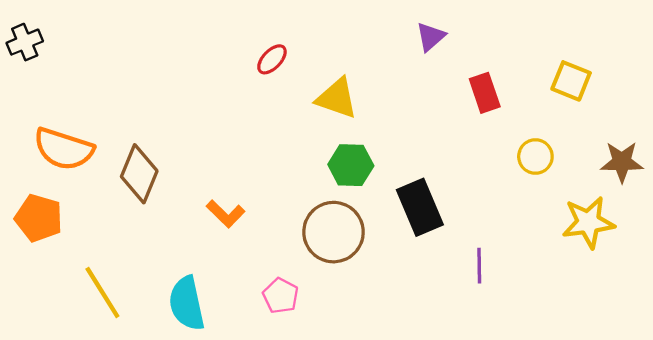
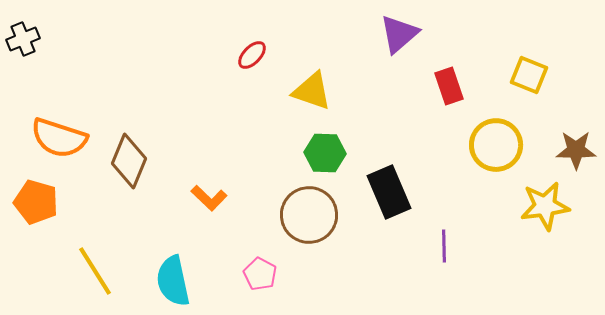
purple triangle: (431, 37) -> (399, 34), size x1.4
yellow circle: (535, 157) -> (496, 145), size x1.6

